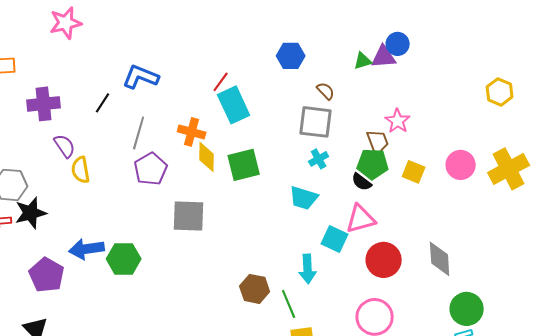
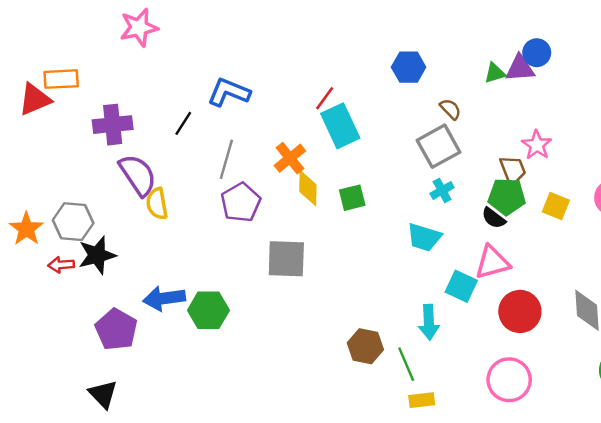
gray square: (316, 122) -> (438, 146), turned -36
orange cross: (192, 132) -> (290, 158), turned 36
purple semicircle: (65, 146) -> (138, 175), size x1.5
green square: (244, 165) -> (352, 198), size x0.7

